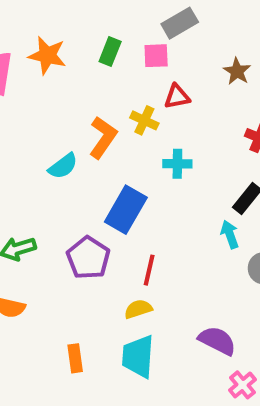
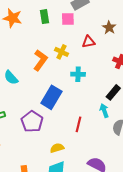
green rectangle: (110, 52) -> (45, 17), turned -32
red triangle: (177, 97) -> (89, 42), moved
cyan semicircle: (63, 166) -> (11, 78), moved, turned 84
red line: (149, 270) -> (79, 124), moved

